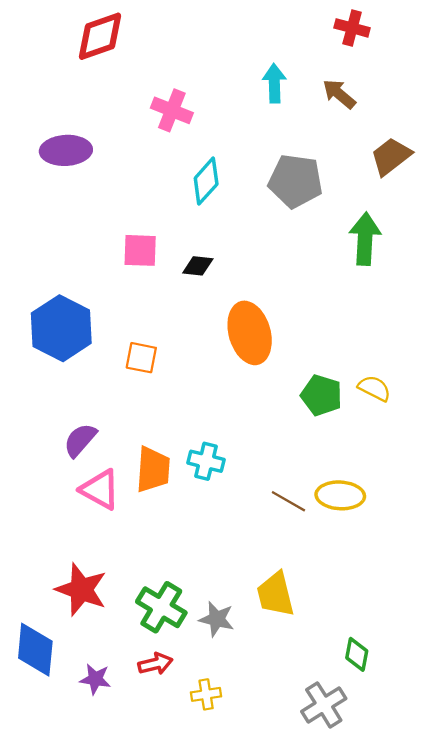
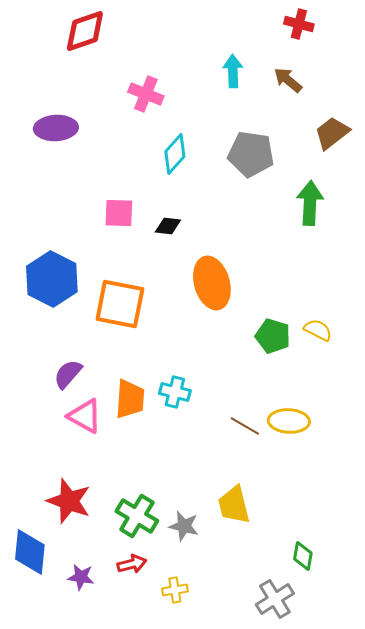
orange square: (141, 358) -> (120, 304), size x1.8

